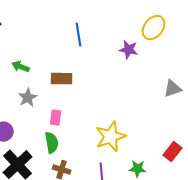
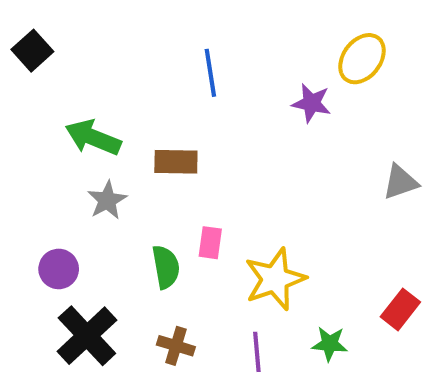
green arrow: (21, 67) -> (93, 138), size x1.5
pink rectangle: (56, 118) -> (210, 243), moved
green semicircle: (52, 143) -> (166, 267), moved

